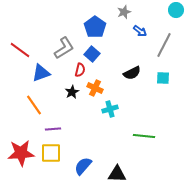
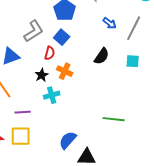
blue arrow: (140, 31) -> (110, 23), moved
black semicircle: (132, 73) -> (102, 56), turned -30
cyan cross: (110, 109) -> (52, 95), moved
blue semicircle: (83, 166) -> (68, 140), moved

